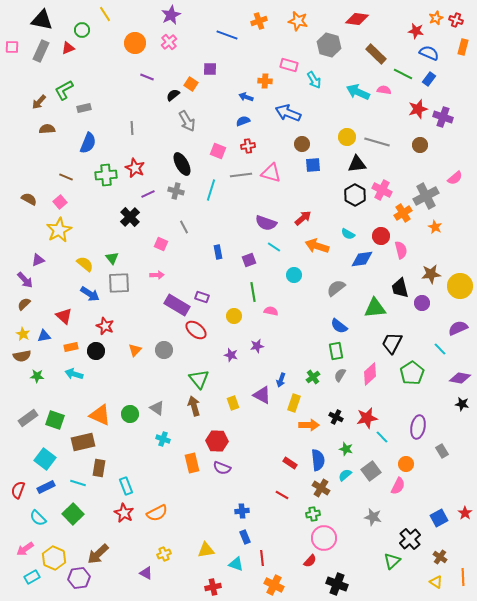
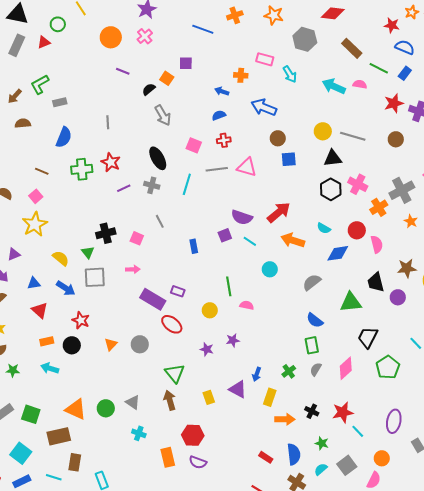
black cross: (130, 217) -> (106, 233), moved, turned 30
red arrow: (303, 218) -> (279, 212), size x1.4
purple square: (249, 260) -> (225, 235), moved
blue triangle: (44, 336) -> (34, 283), moved

